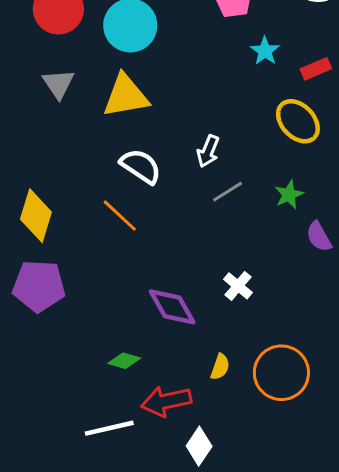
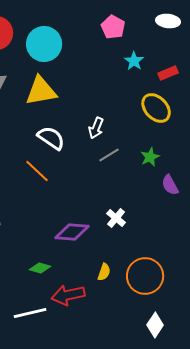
purple diamond: (172, 307) -> (72, 232), turned -56
white diamond: (199, 446) -> (155, 325), moved

